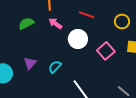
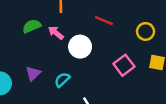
pink arrow: (55, 24) -> (56, 33), moved
white circle: (78, 39) -> (80, 47), moved

